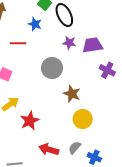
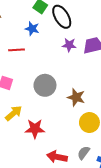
gray circle: (52, 68) -> (45, 85), moved
red star: (30, 121) -> (35, 129), turned 30

